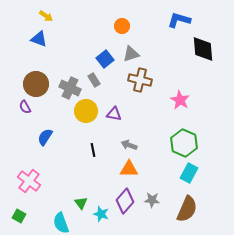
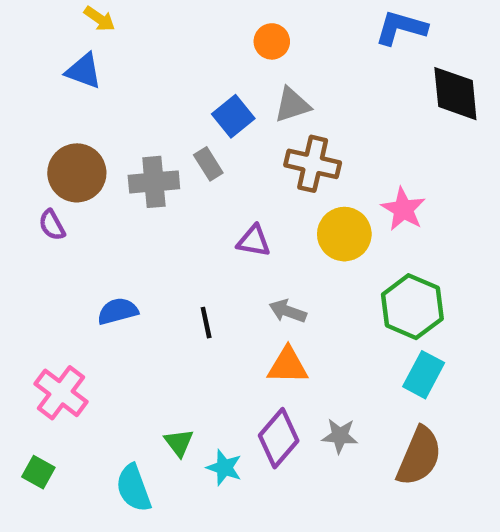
gray cross: (70, 88) -> (154, 182), turned -30
yellow circle: (86, 111) -> (344, 234), moved
blue semicircle: (45, 137) -> (118, 311), moved, turned 42

